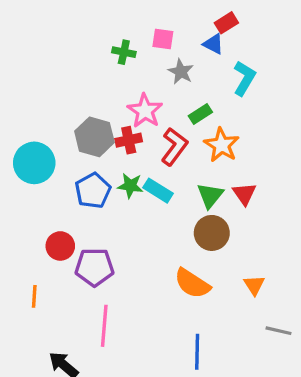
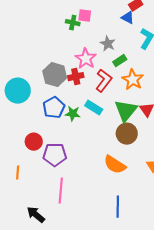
pink square: (163, 39) -> (85, 16), moved
gray star: (181, 72) -> (108, 44), moved
green star: (130, 186) -> (73, 114), moved
green triangle: (210, 195) -> (126, 111), size x1.4

